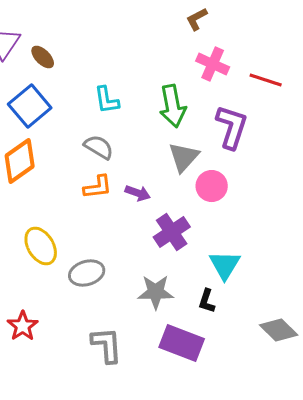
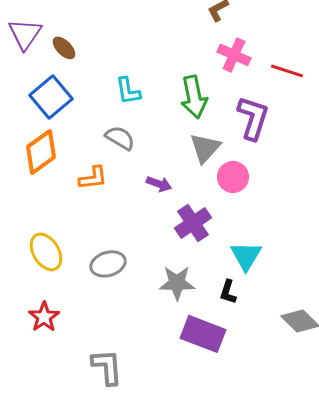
orange L-shape: (98, 187) -> (93, 178), moved
yellow ellipse: (41, 246) -> (46, 252), moved
gray L-shape: (107, 345) -> (107, 367), moved

